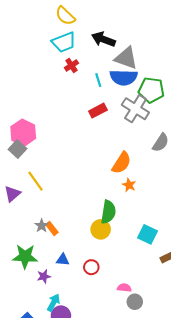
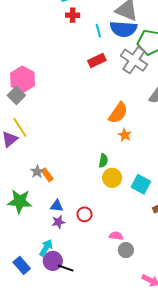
red cross: (71, 65) -> (73, 15), turned 32
yellow line: (36, 181) -> (20, 127), moved
green semicircle: (108, 212) -> (103, 161), size x0.6
yellow circle: (101, 229) -> (112, 178), moved
purple star: (44, 276) -> (58, 222), moved

